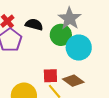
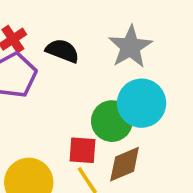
green circle: (61, 35) -> (112, 121), moved
brown diamond: (73, 81) -> (125, 164), turned -65

